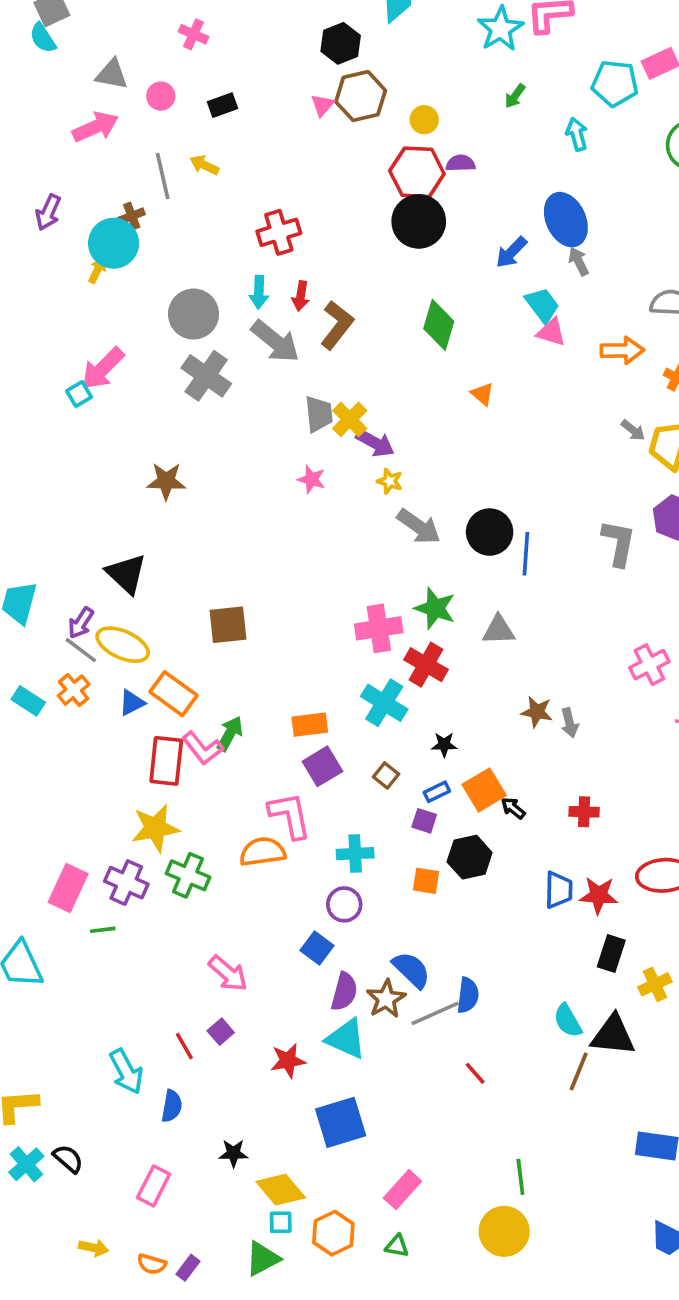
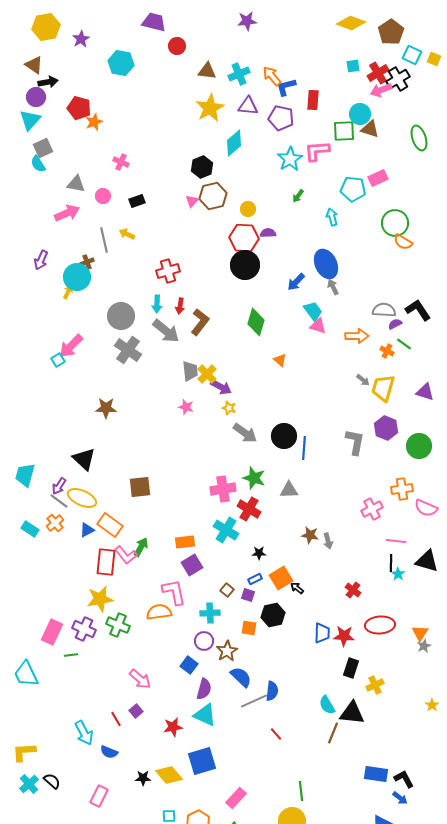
brown square: (386, 775) -> (227, 590), moved
red cross: (584, 812) -> (353, 590), moved, turned 35
brown star: (386, 999) -> (227, 651), moved
blue semicircle: (172, 1106) -> (109, 752), turned 102
yellow diamond: (281, 1190) -> (169, 775), moved

